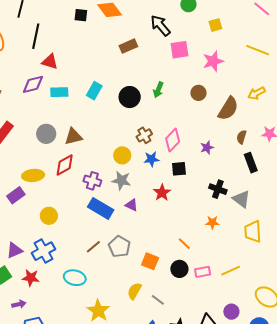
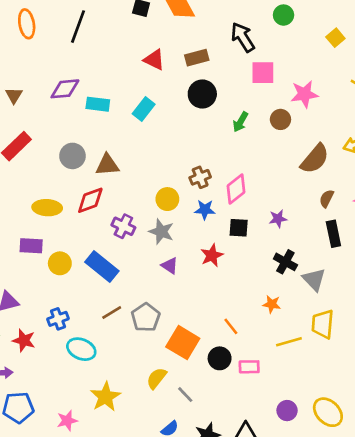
yellow square: (215, 25) -> (335, 38), moved, turned -32
red triangle: (50, 62) -> (154, 60), moved
green arrow: (158, 90) -> (240, 122), moved
brown circle: (198, 93) -> (280, 119), moved
black circle: (130, 97) -> (202, 94), moved
purple star: (207, 148) -> (278, 219), moved
purple rectangle: (16, 195) -> (31, 246), moved, turned 30
blue rectangle: (101, 208) -> (102, 266), moved
blue cross: (44, 251) -> (58, 319), moved, size x0.7
orange square: (150, 261) -> (183, 343), size x1.4
yellow line: (231, 271) -> (289, 342), moved
purple circle: (231, 312) -> (287, 411), moved

